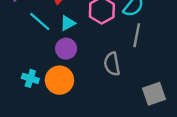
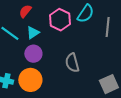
gray line: (137, 35) -> (108, 27), moved

